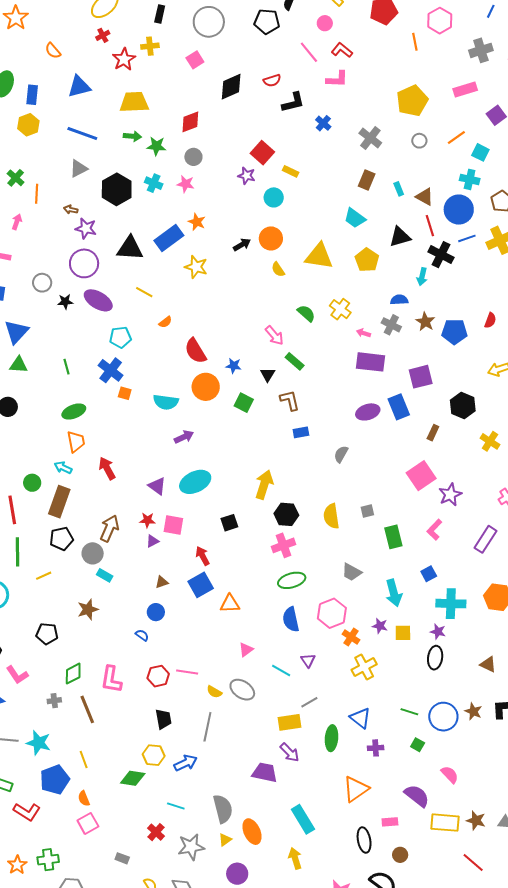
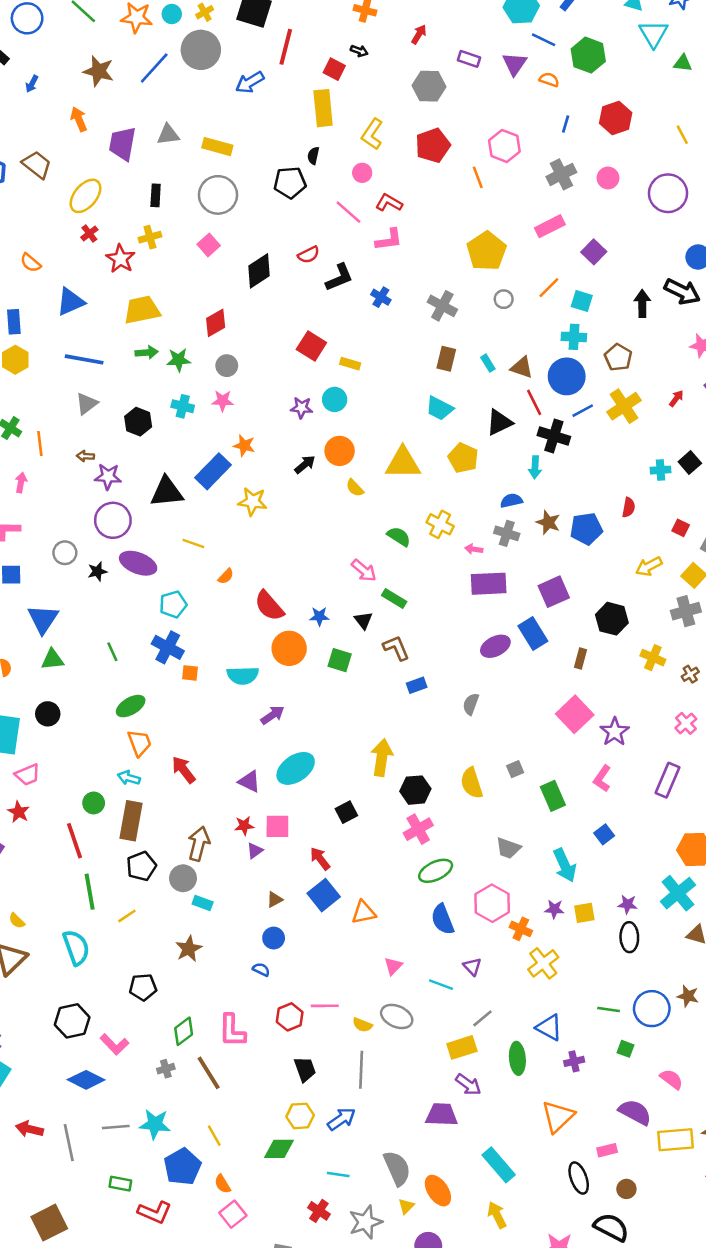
purple star: (247, 176) -> (302, 408), moved
black hexagon: (117, 189) -> (138, 422), size x0.7
cyan cross: (451, 604) -> (678, 893), moved, turned -32

